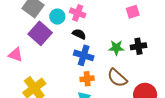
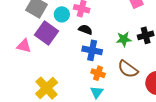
pink triangle: (16, 55) -> (24, 46), moved
orange cross: (87, 79) -> (98, 73), turned 32

